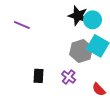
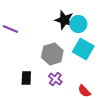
gray hexagon: (81, 51) -> (52, 54), moved

